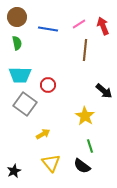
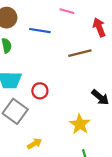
pink line: (79, 24) -> (67, 11), moved, turned 48
brown line: (85, 50) -> (80, 53), turned 70

